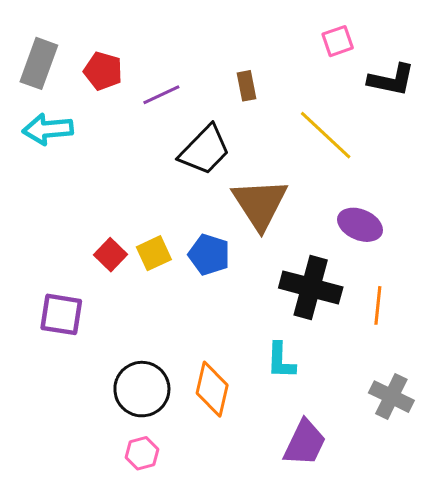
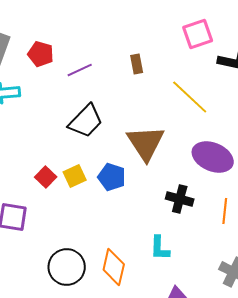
pink square: (338, 41) -> (198, 34), size x1.4
black trapezoid: (205, 150) -> (86, 121), moved
purple ellipse: (360, 225) -> (213, 157), size x1.4
black cross: (311, 288) -> (180, 199), size x0.7

